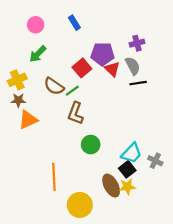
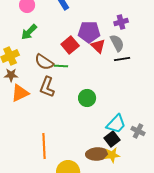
green line: (72, 91) -> (61, 66), turned 40
brown L-shape: (76, 113) -> (47, 87), moved
green circle: (91, 145) -> (87, 98), moved
brown ellipse: (111, 186) -> (97, 154), turned -65

